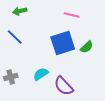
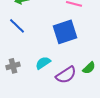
green semicircle: (87, 47) -> (89, 68), moved
purple semicircle: (64, 86) -> (66, 75), turned -80

